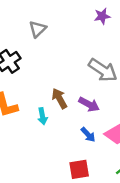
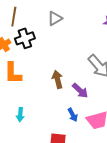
cyan arrow: (42, 116) -> (20, 115), moved

